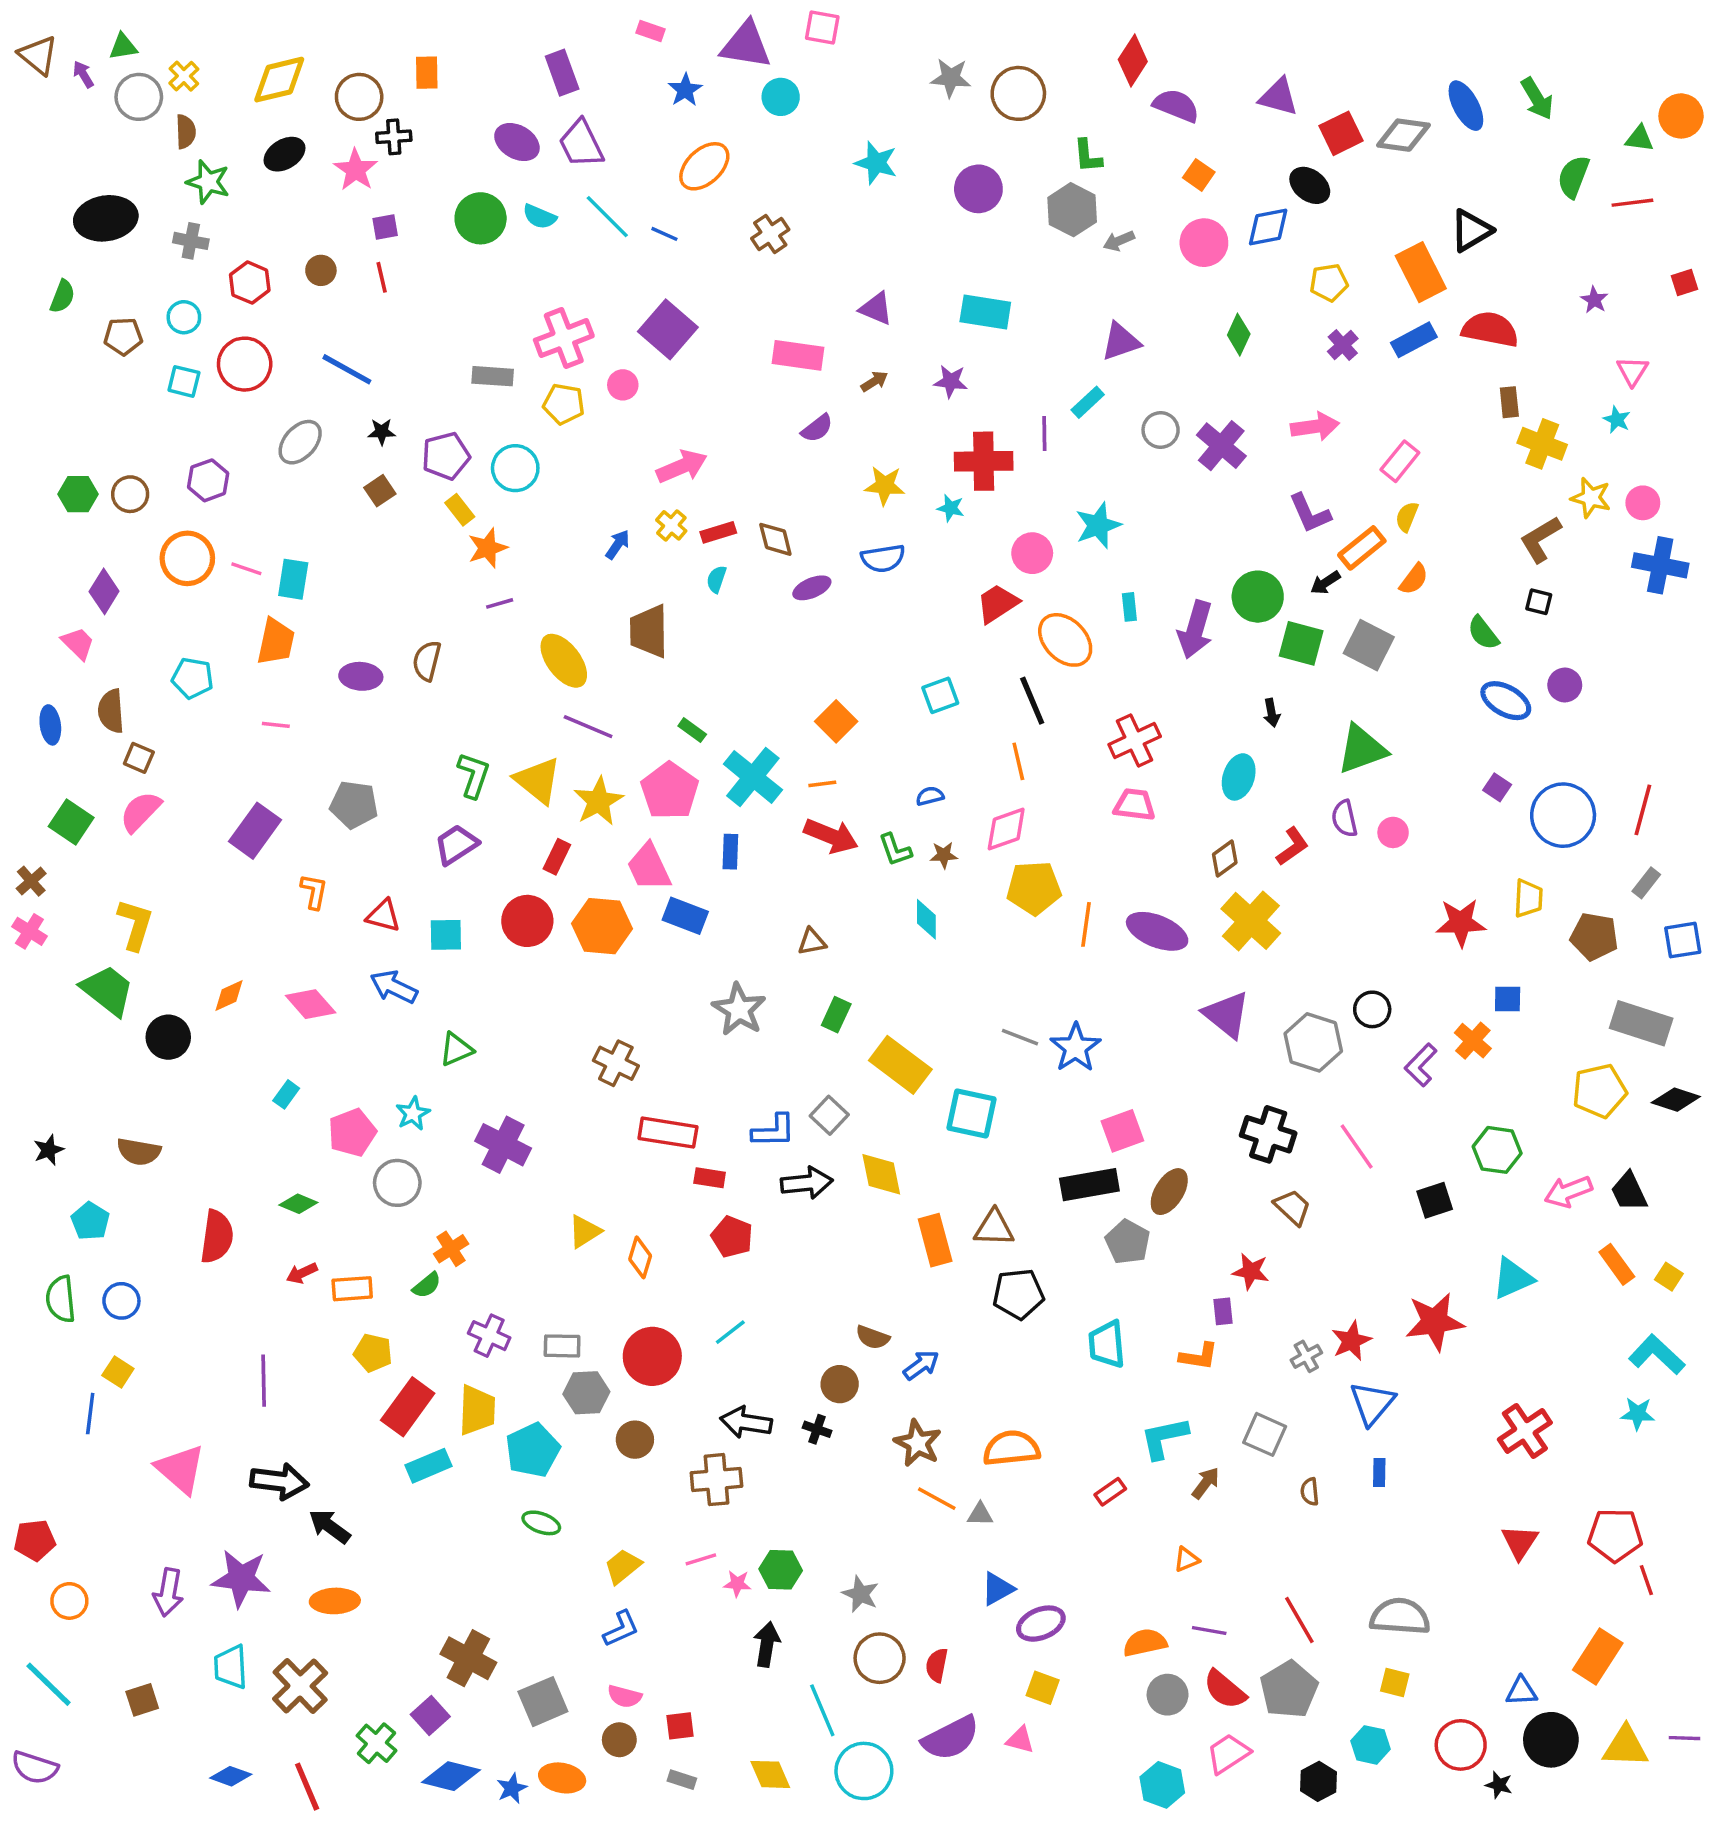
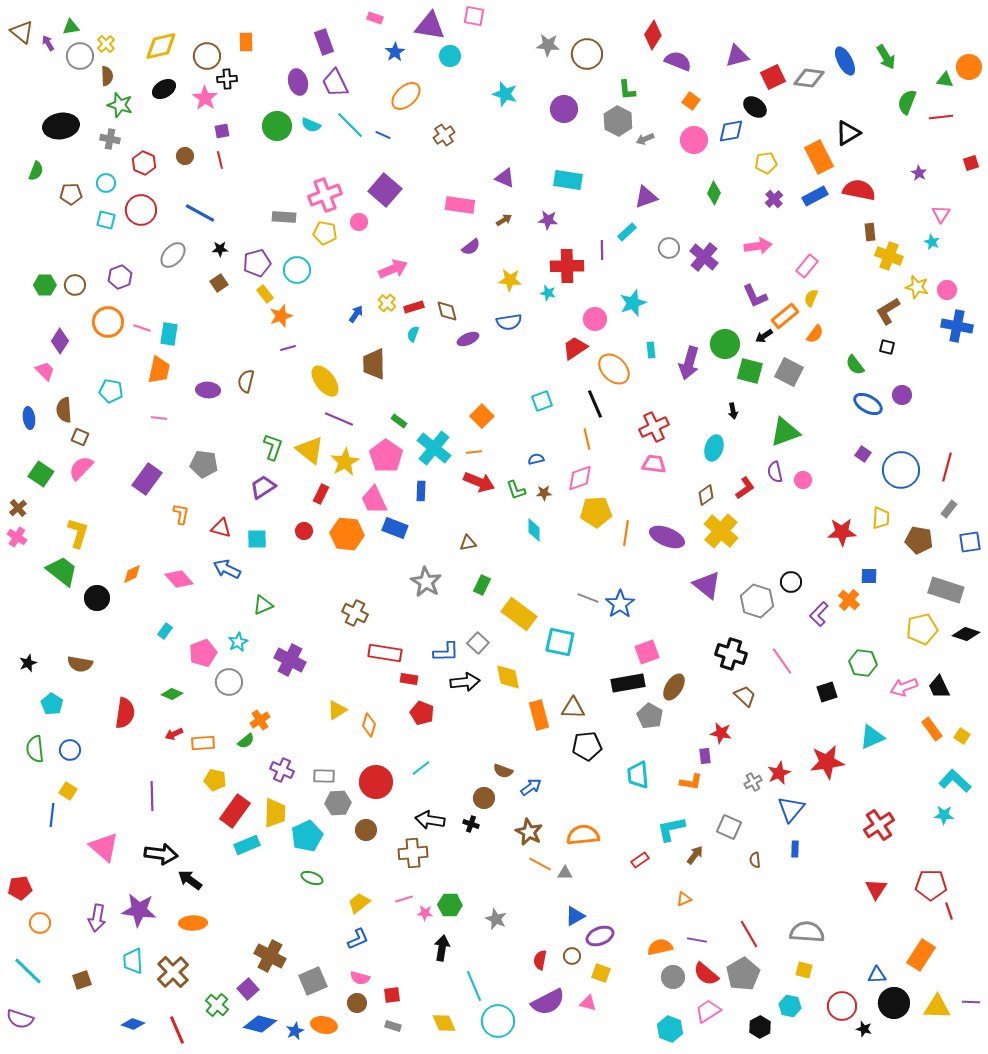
purple triangle: (1279, 97) -> (737, 56), turned -30
purple ellipse: (517, 142) -> (298, 82), turned 45
red circle: (527, 921) -> (304, 531), size x0.6
brown circle: (880, 1658) -> (572, 956), moved, size x0.6

